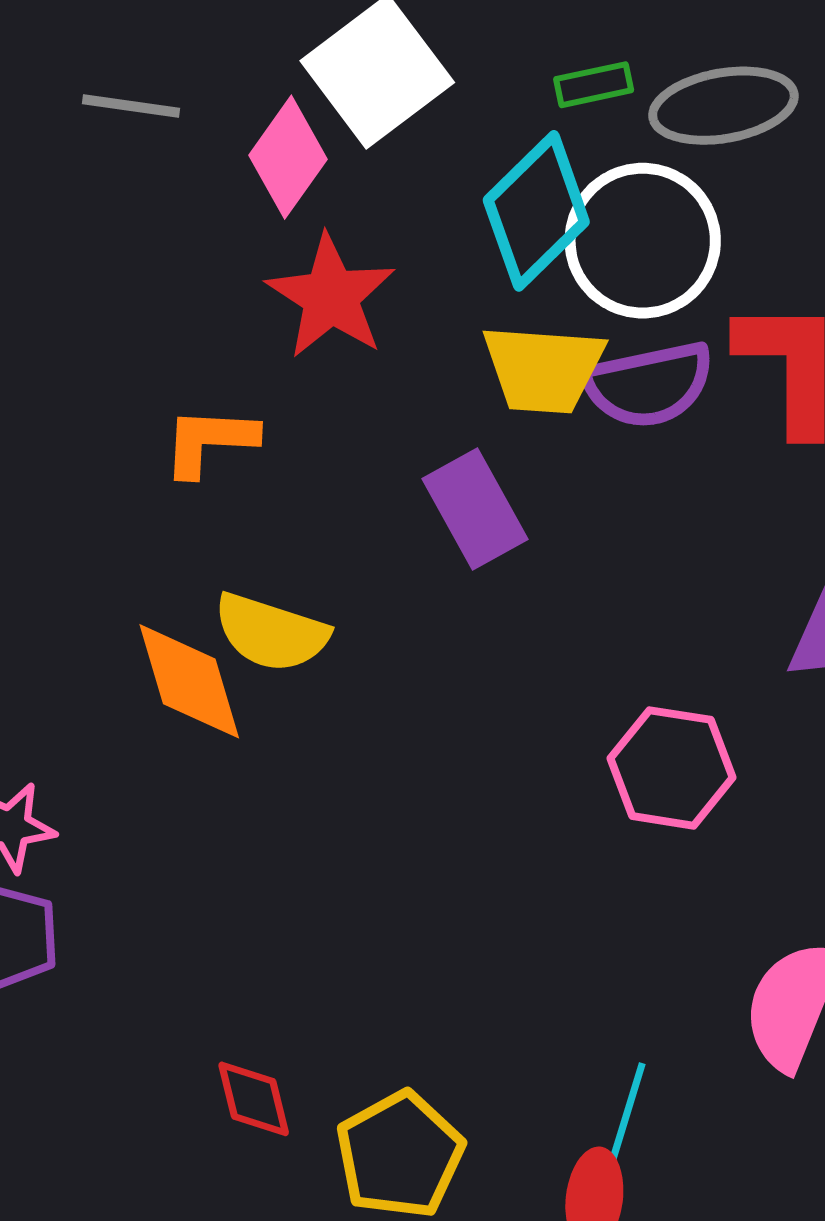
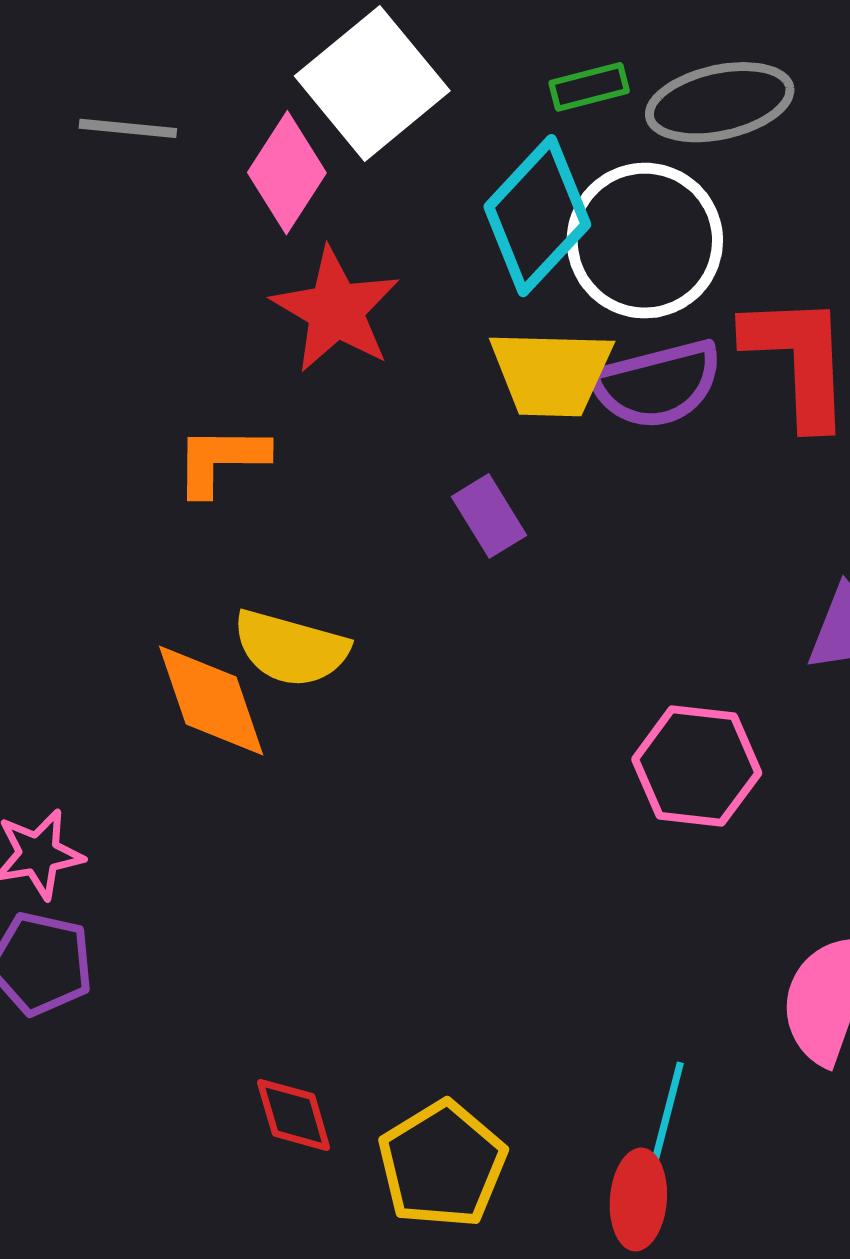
purple rectangle: (475, 509) -> (489, 516), size x0.7

